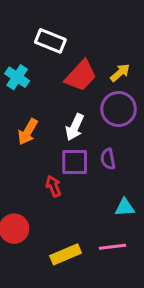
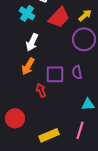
cyan cross: (17, 77) -> (27, 13), moved
white arrow: (75, 127) -> (32, 42), moved
orange arrow: (28, 132) -> (28, 66), moved
pink line: (113, 247) -> (80, 130), turned -66

